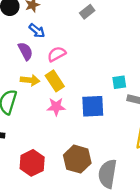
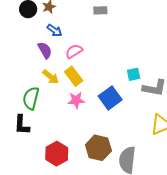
gray rectangle: (87, 12) -> (100, 10), turned 40
yellow arrow: (30, 80) -> (51, 77), turned 36
blue square: (93, 106) -> (110, 98), turned -30

